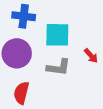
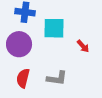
gray L-shape: (58, 67) -> (57, 78), moved

